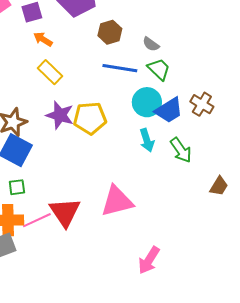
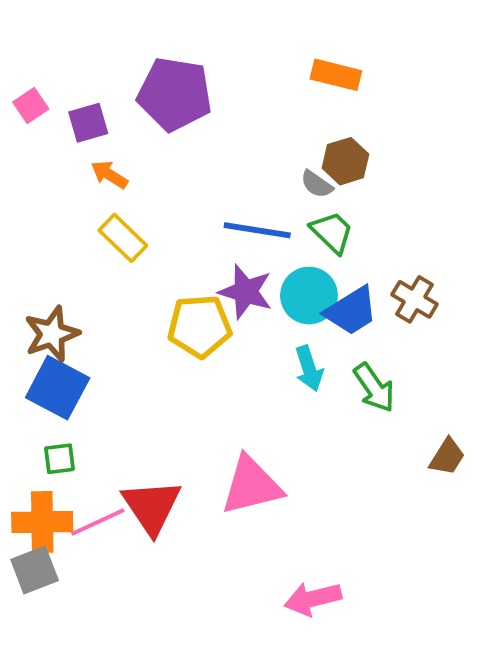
brown hexagon: (110, 32) -> (345, 161), moved
purple star: (60, 115) -> (246, 292), moved
pink arrow: (149, 260) -> (313, 599), turned 44

